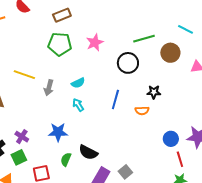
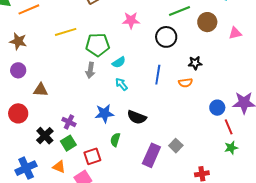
pink star: (95, 43) -> (131, 20), turned 30
green pentagon: (60, 44) -> (98, 45), moved
yellow line: (24, 75) -> (66, 32), moved, turned -30
black semicircle: (88, 152) -> (137, 117), moved

